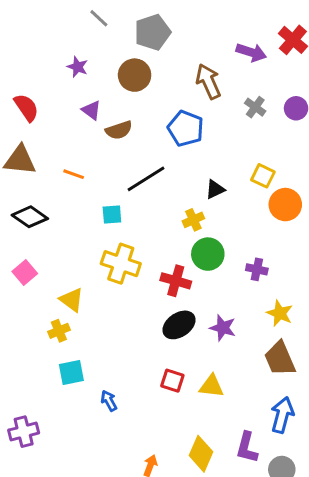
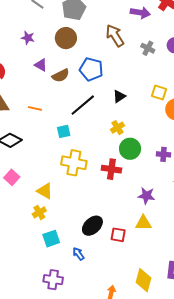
blue pentagon: (186, 128) -> (91, 69), moved
black triangle: (215, 189) -> (119, 96), moved
black ellipse: (179, 325) -> (92, 226), moved
yellow triangle: (211, 386) -> (143, 223), moved
purple cross: (24, 432) -> (53, 280), moved, turned 30

